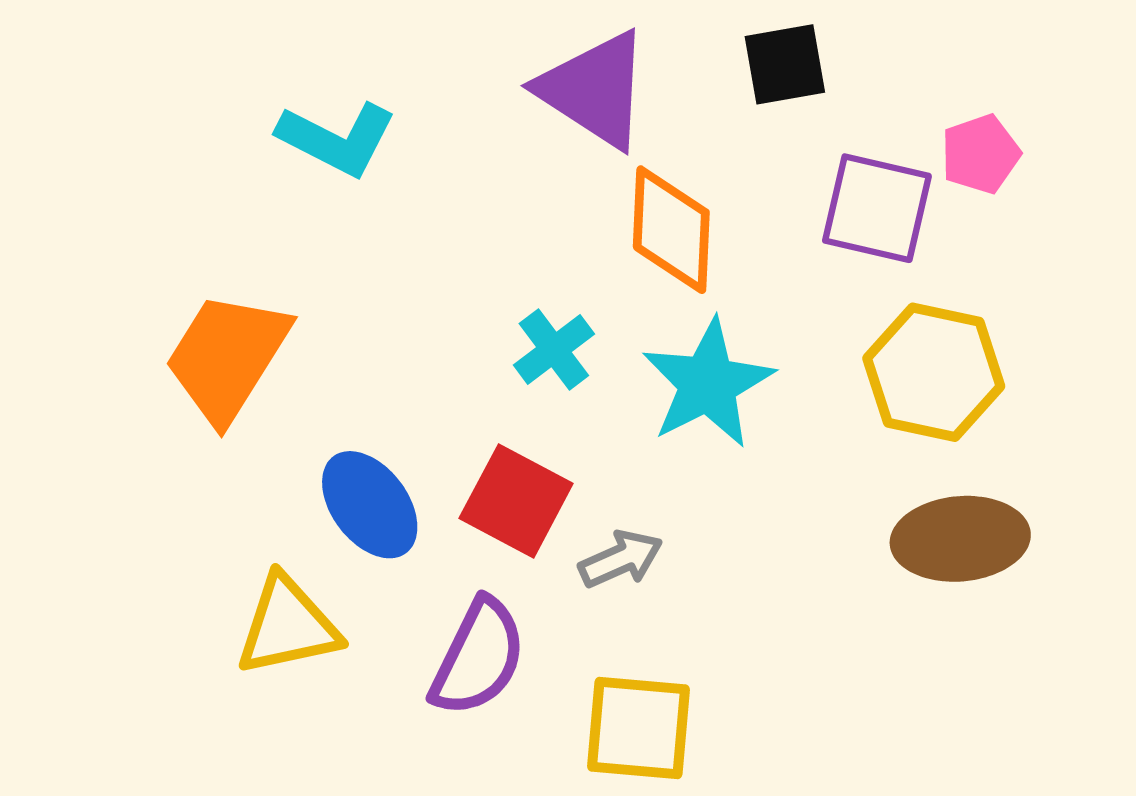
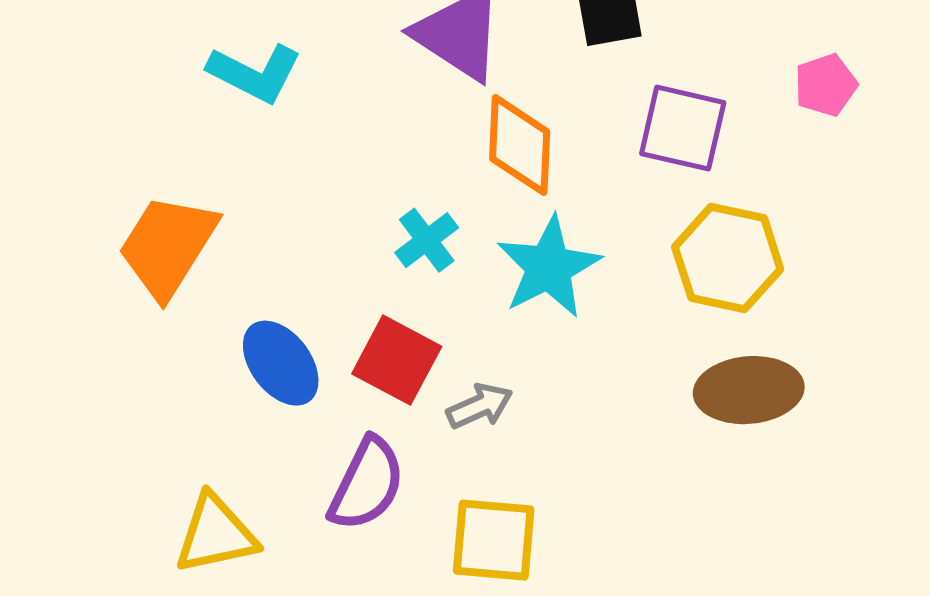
pink pentagon: (980, 154) -> (826, 85), moved
yellow triangle: (288, 626) -> (216, 534), moved

